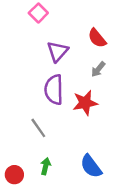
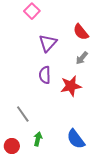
purple semicircle: (54, 90) -> (45, 75), size x0.7
gray line: (38, 128) -> (23, 114), moved

